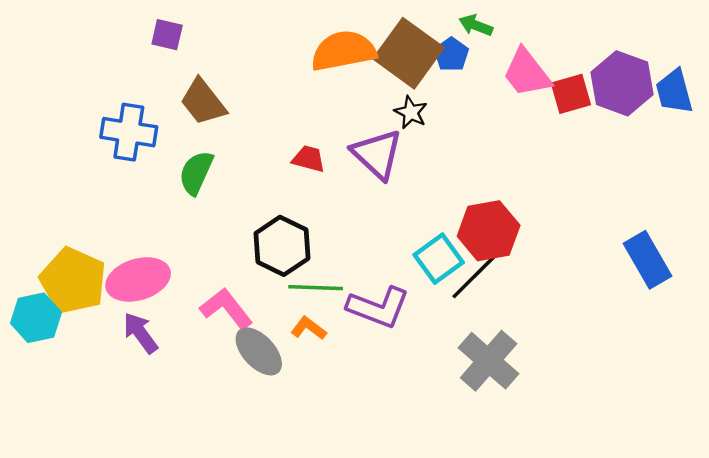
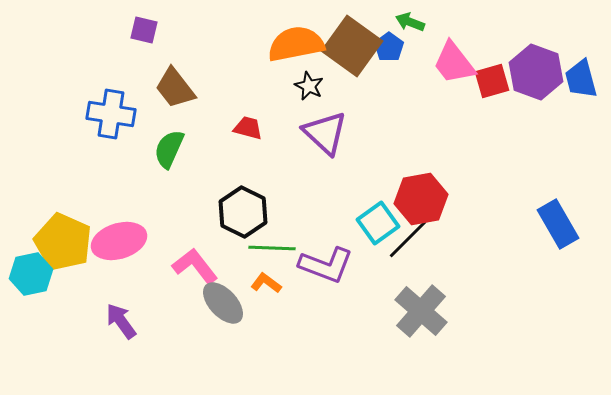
black star: (411, 112) -> (309, 86), moved
red trapezoid: (309, 159) -> (248, 128), moved
purple arrow: (140, 333) -> (121, 321), moved

